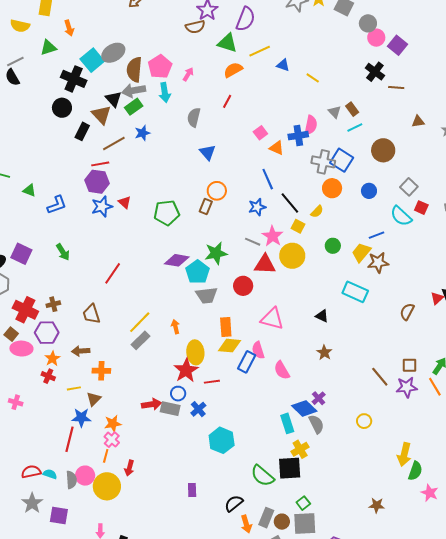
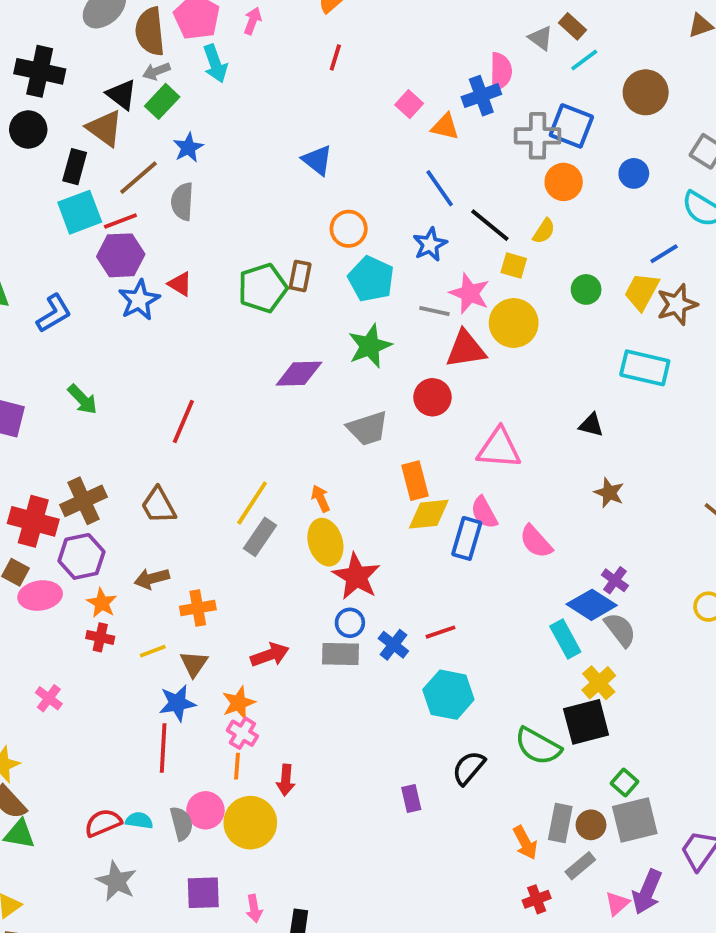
cyan square: (92, 60) -> (80, 212), moved, turned 30
gray arrow: (134, 91) -> (156, 71), size x0.6
gray semicircle: (194, 117) -> (182, 202), moved
brown rectangle: (206, 207) -> (300, 276), moved
cyan pentagon: (197, 272) -> (371, 279), moved
brown cross: (53, 304) -> (84, 501), size x1.6
yellow ellipse: (195, 352) -> (325, 542), moved
red line: (212, 382) -> (440, 632), moved
pink cross: (16, 402) -> (49, 698), turned 32
red arrow: (152, 404) -> (270, 655), moved
black semicircle: (234, 503) -> (469, 768), moved
purple square: (59, 516) -> (203, 893), moved

